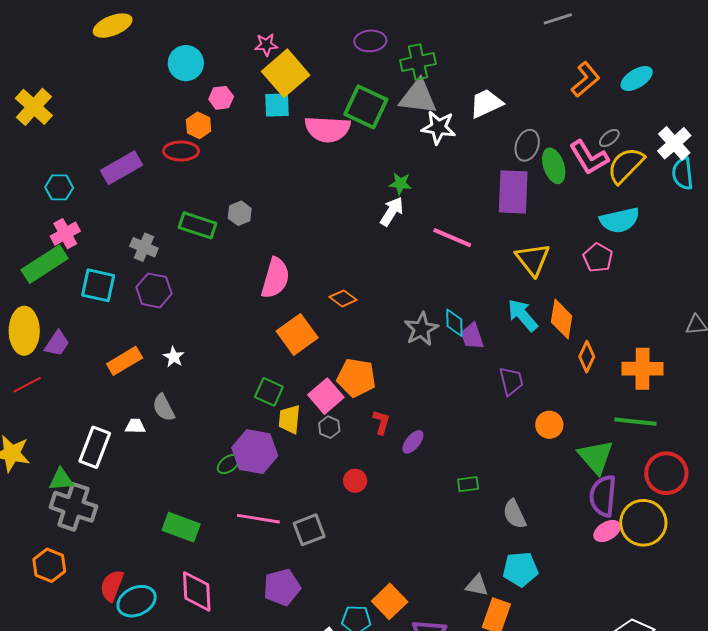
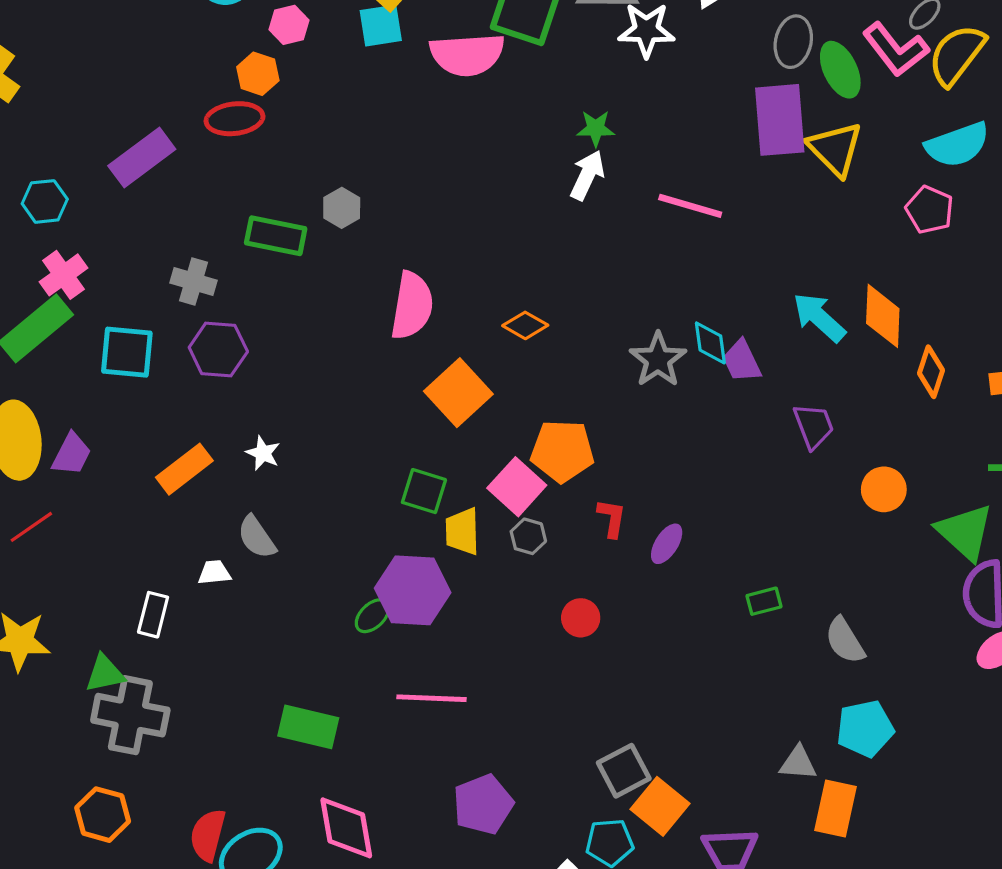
yellow triangle: (533, 259) -> (835, 149), moved
white rectangle: (95, 447) -> (153, 615), size x0.7
gray square: (309, 530) -> (624, 771), moved

